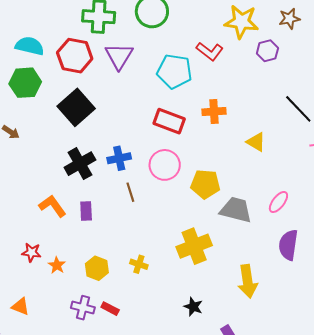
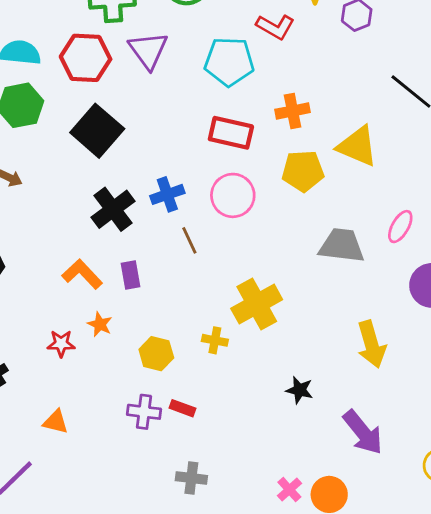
yellow triangle: (256, 142) -> (357, 146), size x1.5
yellow pentagon: (205, 184) -> (303, 171), moved
yellow cross: (194, 246) -> (257, 304), moved
orange star: (57, 265) -> (100, 324), moved

